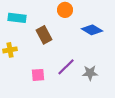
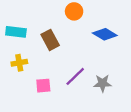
cyan rectangle: (17, 18) -> (16, 32), moved
yellow cross: (10, 50) -> (19, 63), moved

